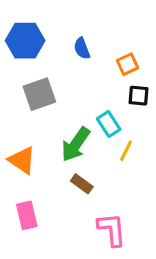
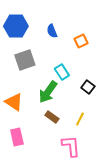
black square: (139, 96) -> (88, 87), moved, turned 32
cyan rectangle: (109, 124) -> (62, 72), moved
yellow line: (126, 151) -> (80, 119), moved

